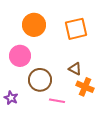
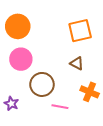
orange circle: (34, 25) -> (18, 26), moved
brown triangle: (75, 69) -> (77, 63), moved

